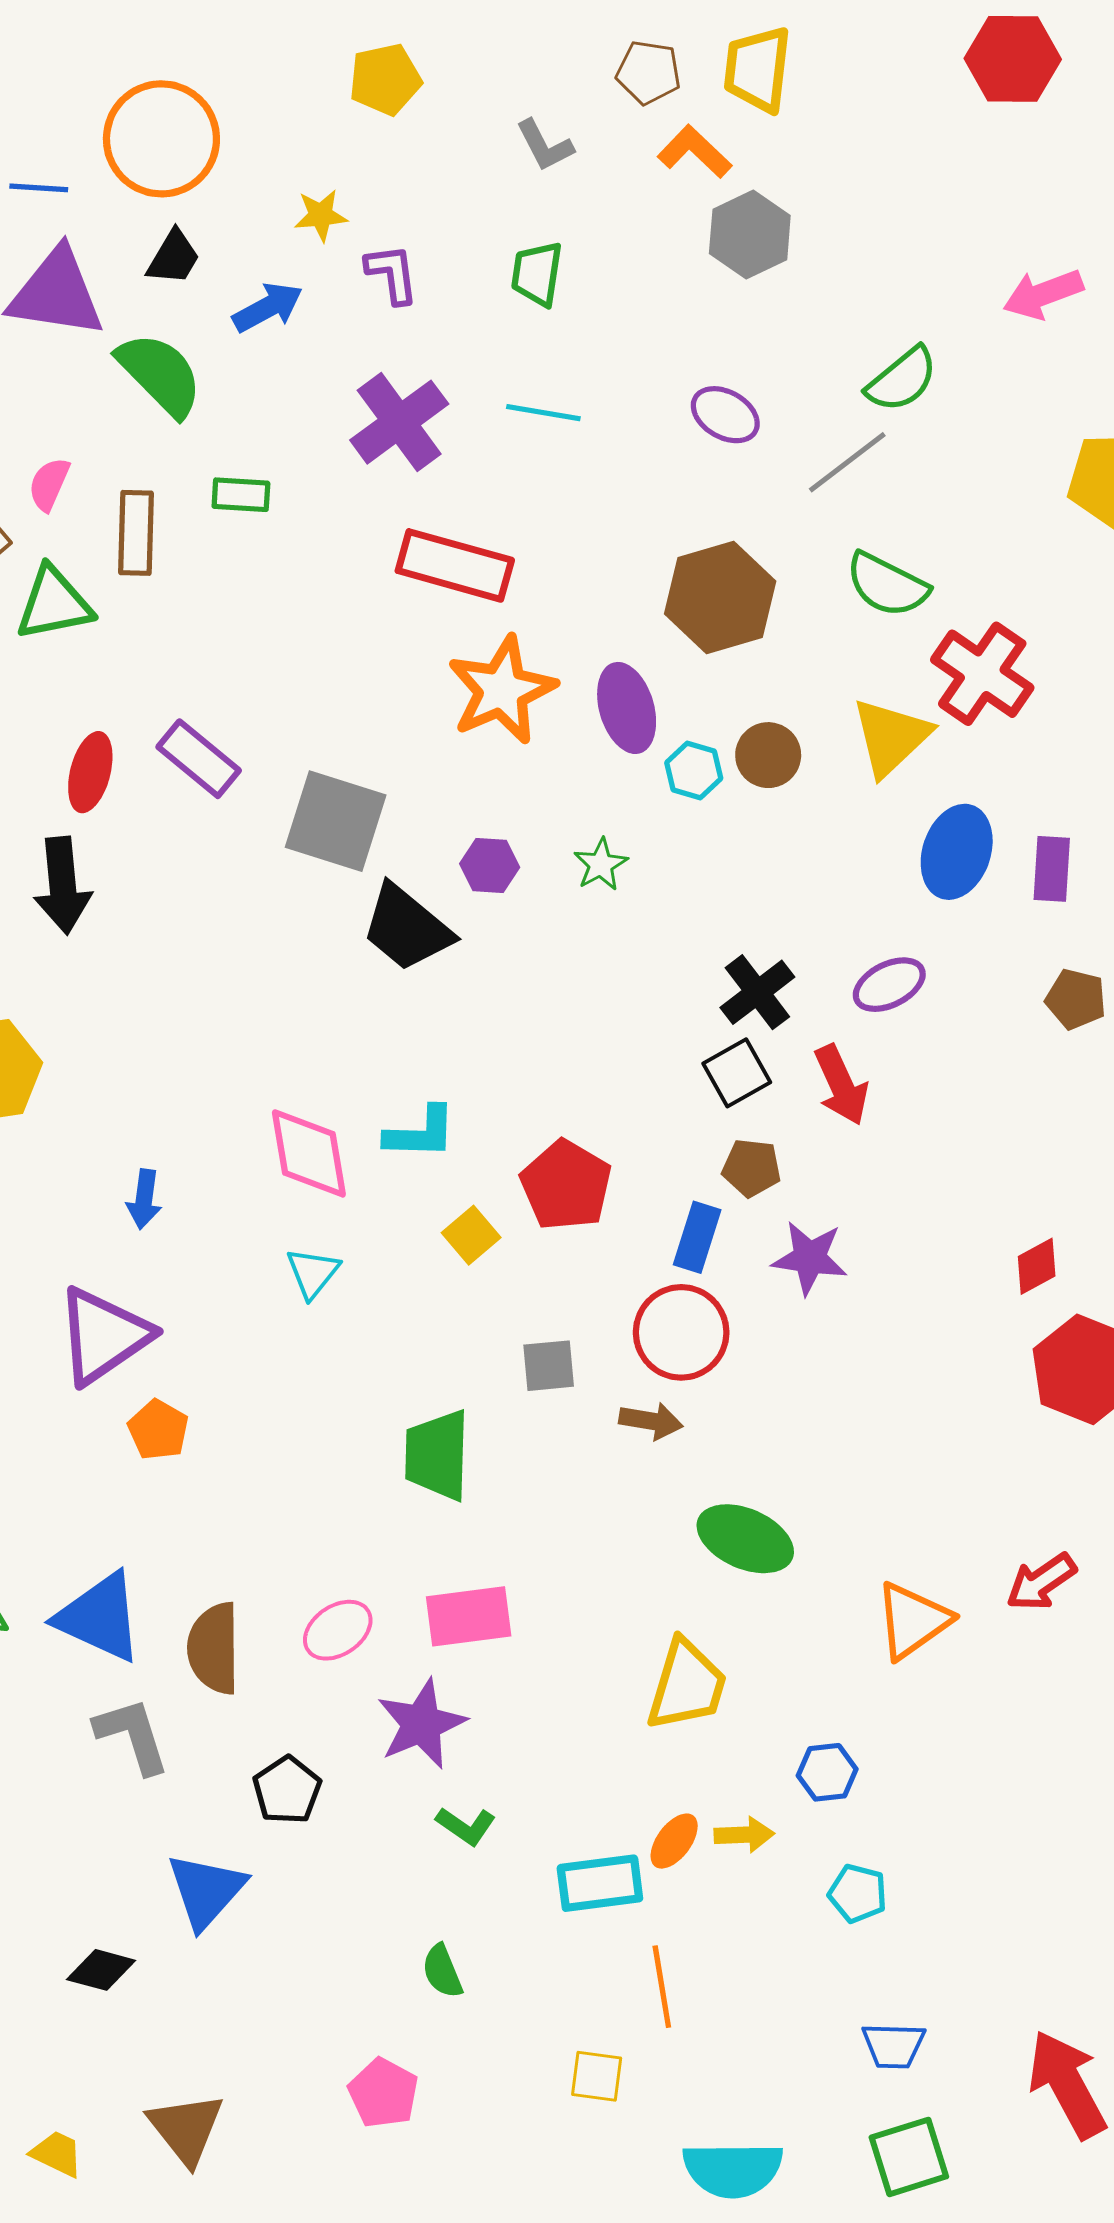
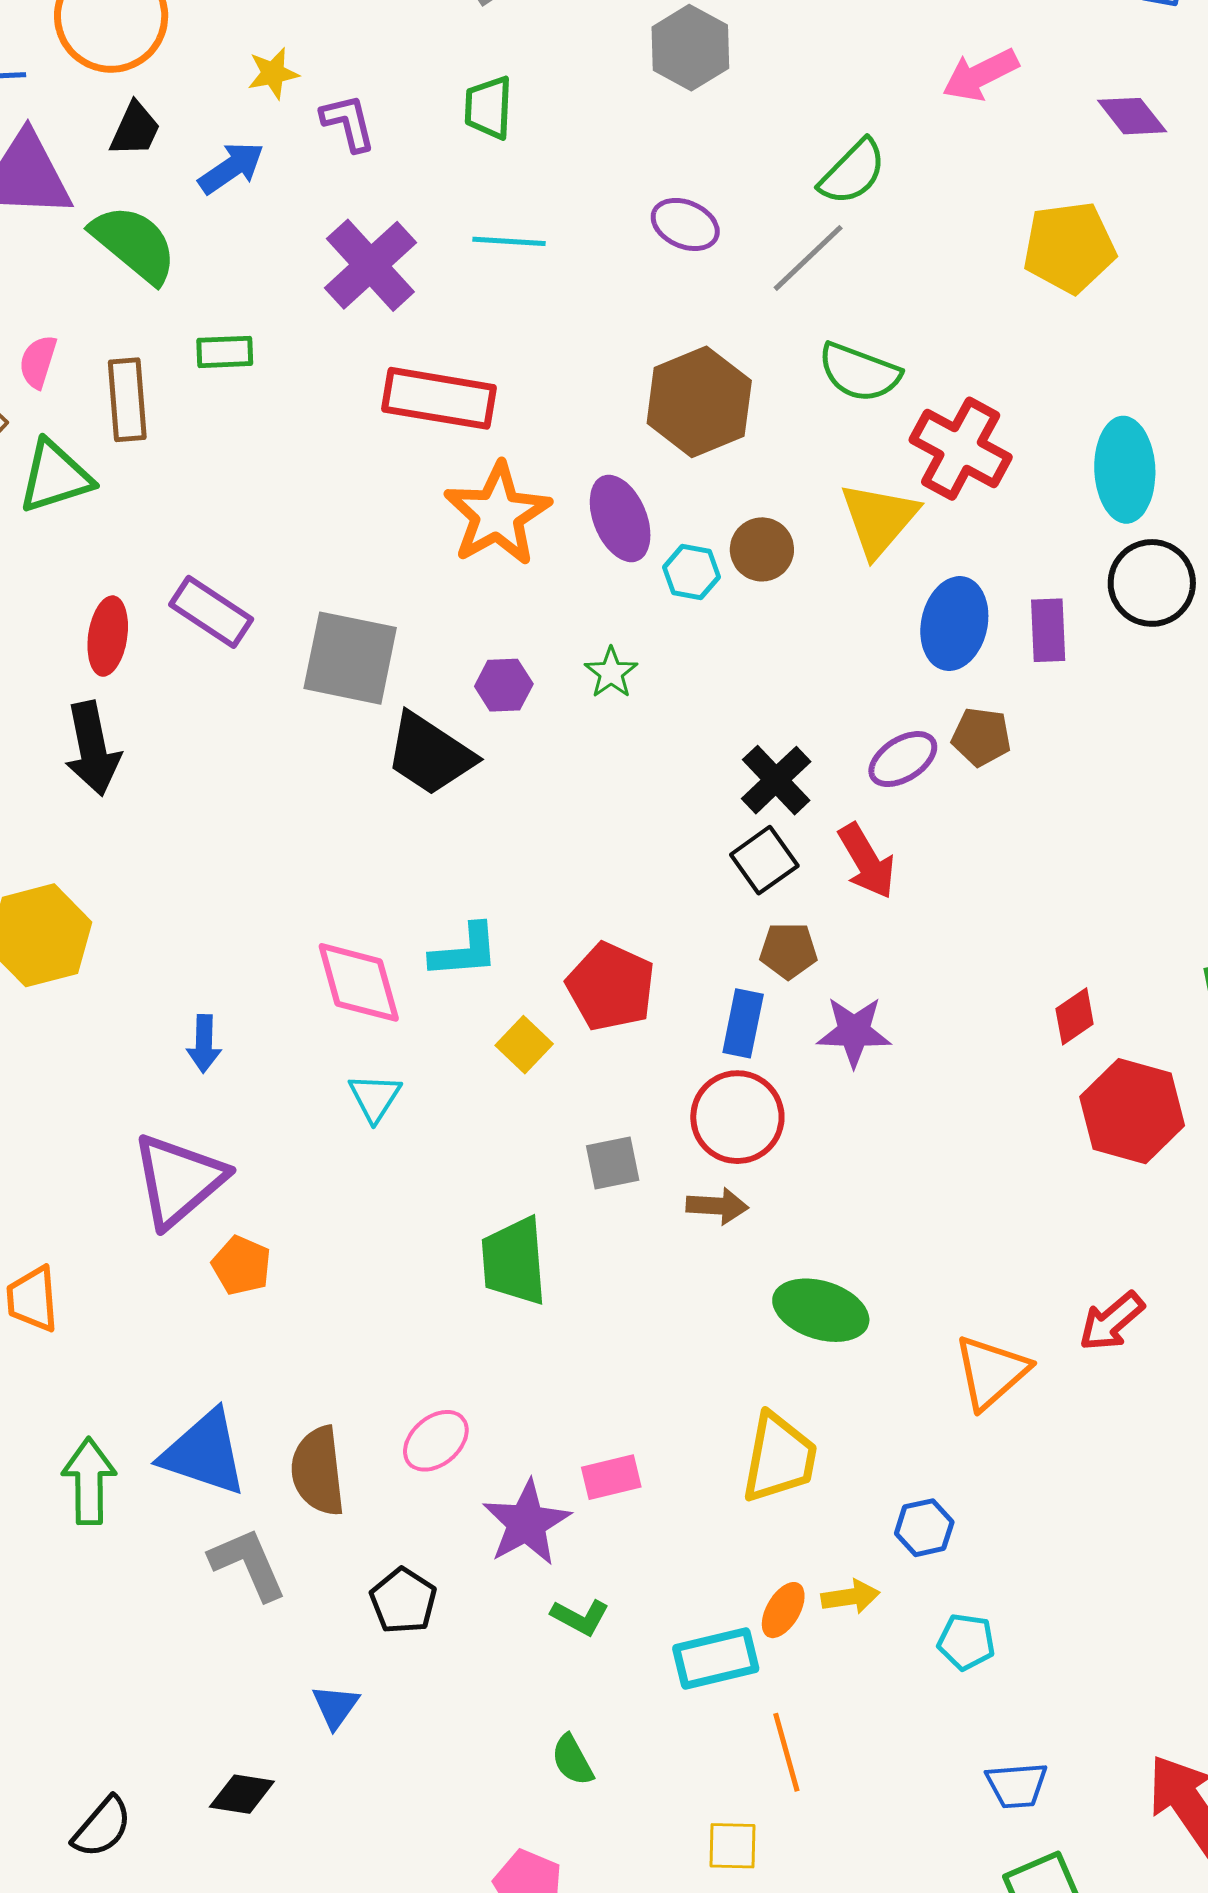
brown pentagon: (1076, 999) -> (981, 737), moved
pink rectangle: (469, 1616) -> (611, 1477), moved, size x0.7
blue triangle: (206, 1891) -> (335, 1706), size x0.6

